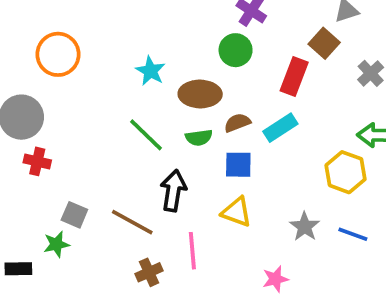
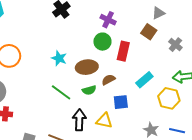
red rectangle: (294, 77) -> (123, 51), moved
cyan rectangle: (280, 128) -> (144, 80), moved
blue square: (238, 165) -> (121, 102), moved
yellow triangle: (237, 212) -> (104, 121), moved

